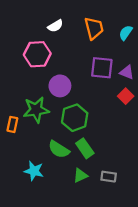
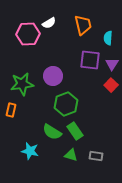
cyan semicircle: (126, 33) -> (108, 38), moved, turned -32
pink hexagon: (37, 54) -> (28, 34), moved
purple triangle: (127, 72) -> (112, 64), turned 40
green star: (36, 110) -> (22, 84), moved
green triangle: (80, 175) -> (71, 155), turned 40

